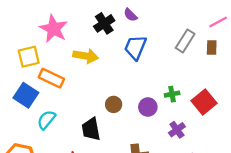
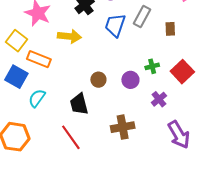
gray rectangle: (185, 41) -> (142, 17), moved
brown rectangle: (212, 47) -> (170, 29), moved
yellow square: (29, 57) -> (16, 41), turned -35

